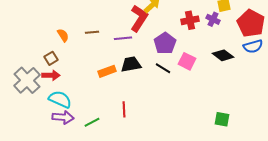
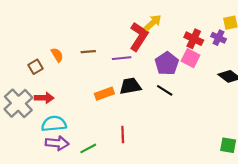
red cross: (190, 20) -> (194, 39), turned 36
brown square: (51, 58) -> (36, 67), moved
pink square: (187, 61) -> (191, 58), moved
cyan semicircle: (60, 99) -> (54, 124), turned -30

